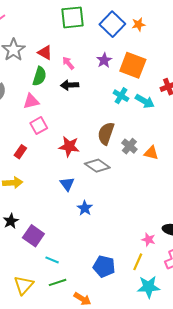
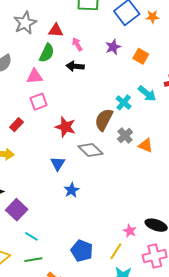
red triangle: (45, 53) -> (56, 30), turned -35
orange square: (133, 65) -> (141, 56), size x0.6
cyan cross: (121, 96) -> (124, 102), moved

